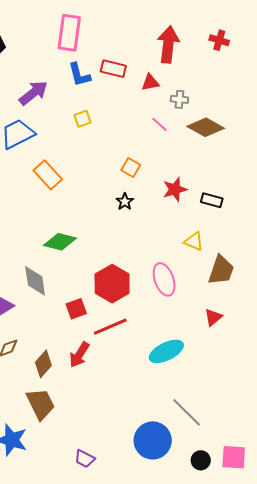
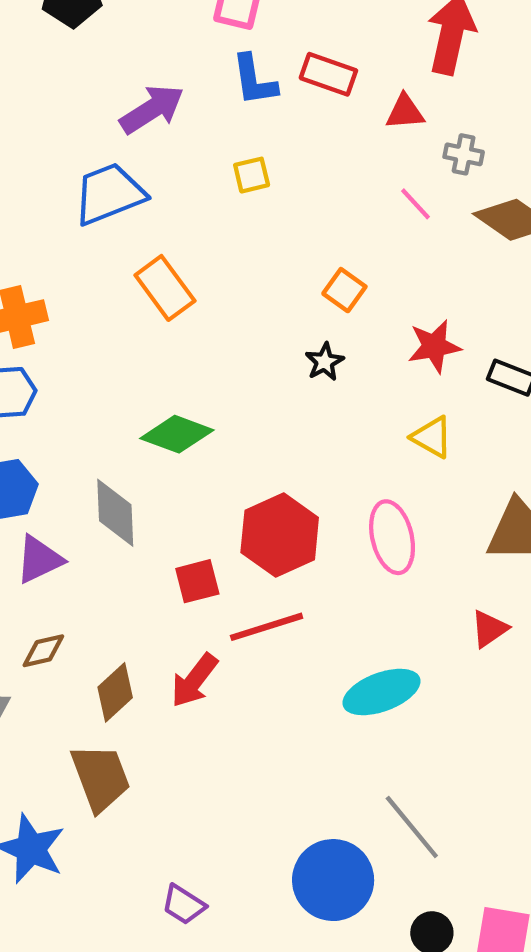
yellow triangle: (194, 241) -> (432, 437), moved

